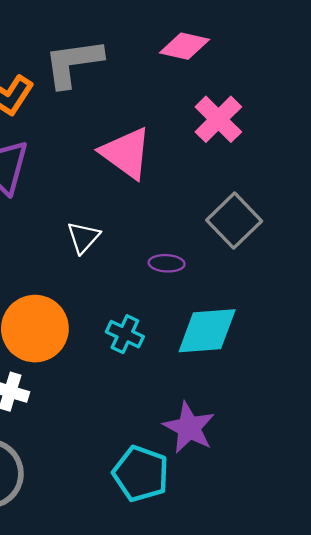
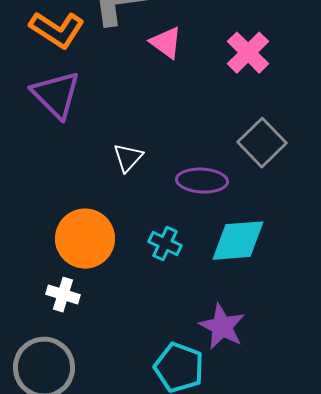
pink triangle: (126, 153) -> (166, 43), moved, size x0.7
purple ellipse: (167, 263) -> (202, 181), size x1.6

